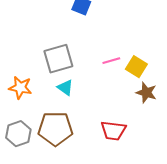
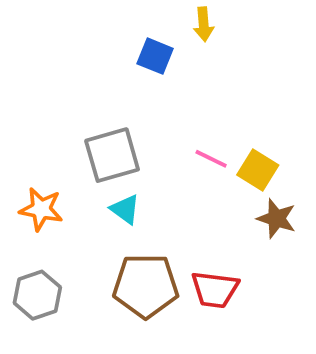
pink line: (111, 61) -> (211, 159), turned 42
brown pentagon: (55, 129) -> (146, 286), moved

